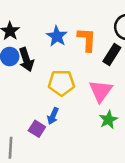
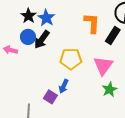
blue star: (57, 36) -> (46, 18), moved
black arrow: (26, 60) -> (42, 40), turned 54

